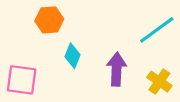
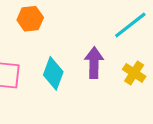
cyan diamond: (73, 56) -> (53, 73), moved, size x1.4

